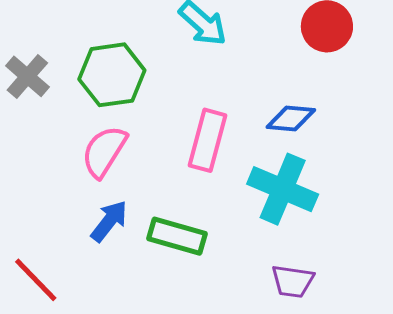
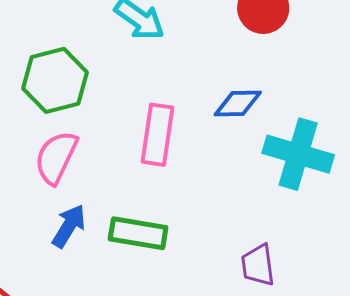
cyan cross: (283, 189) -> (298, 154), moved
purple trapezoid: (293, 281) -> (258, 265), turned 81

